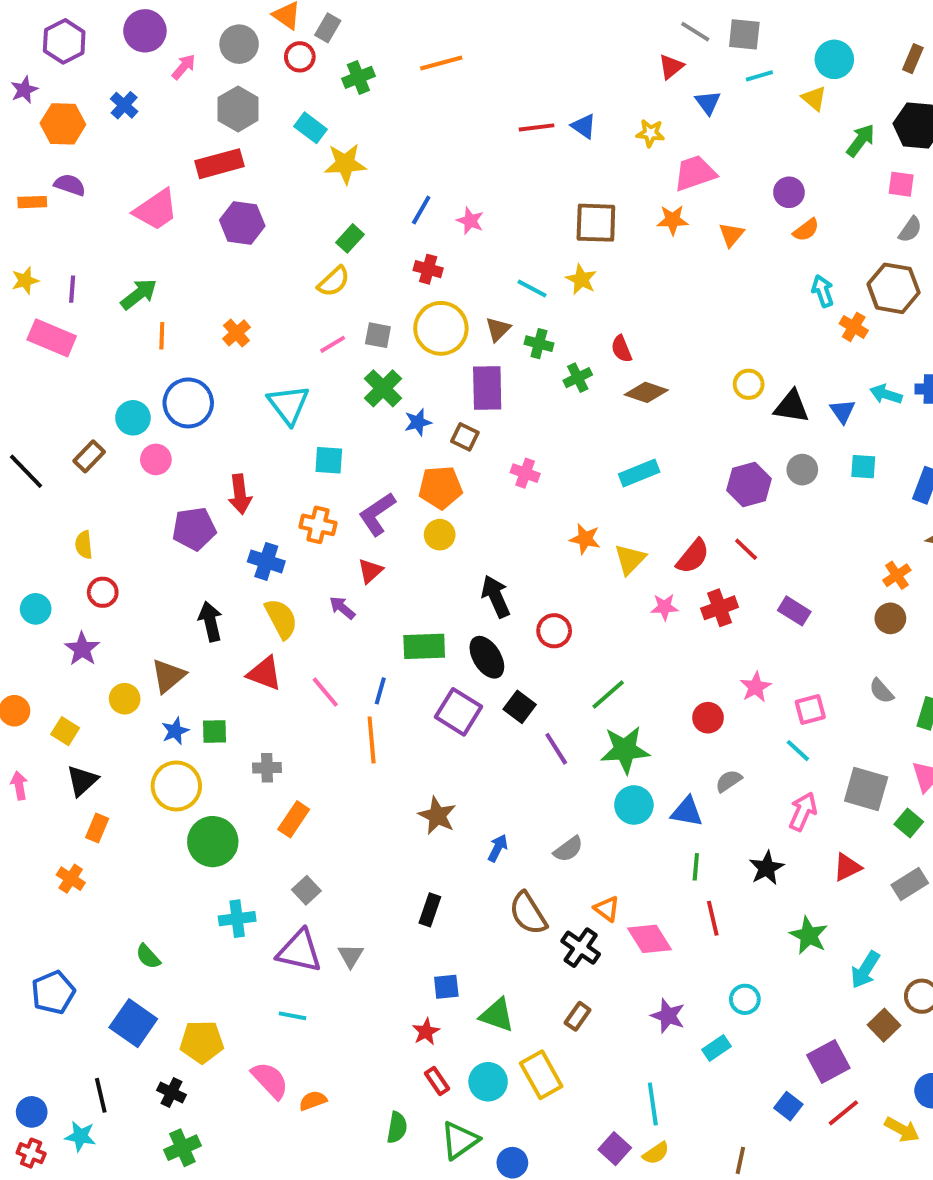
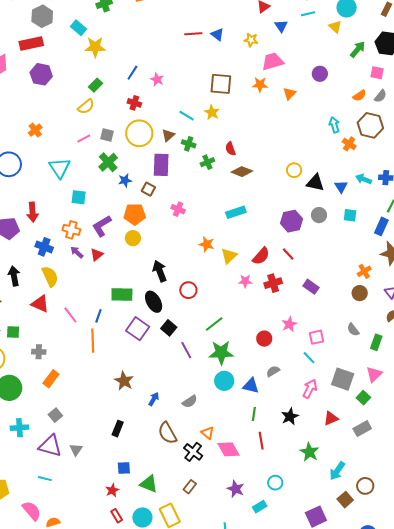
orange semicircle: (806, 230) -> (359, 96), moved
purple arrow: (342, 608) -> (77, 252), moved

